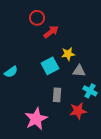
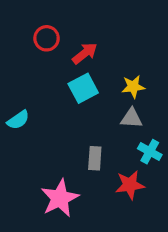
red circle: (37, 18) -> (47, 38), moved
yellow star: (68, 54) -> (133, 87), moved
cyan square: (50, 66) -> (83, 88), moved

